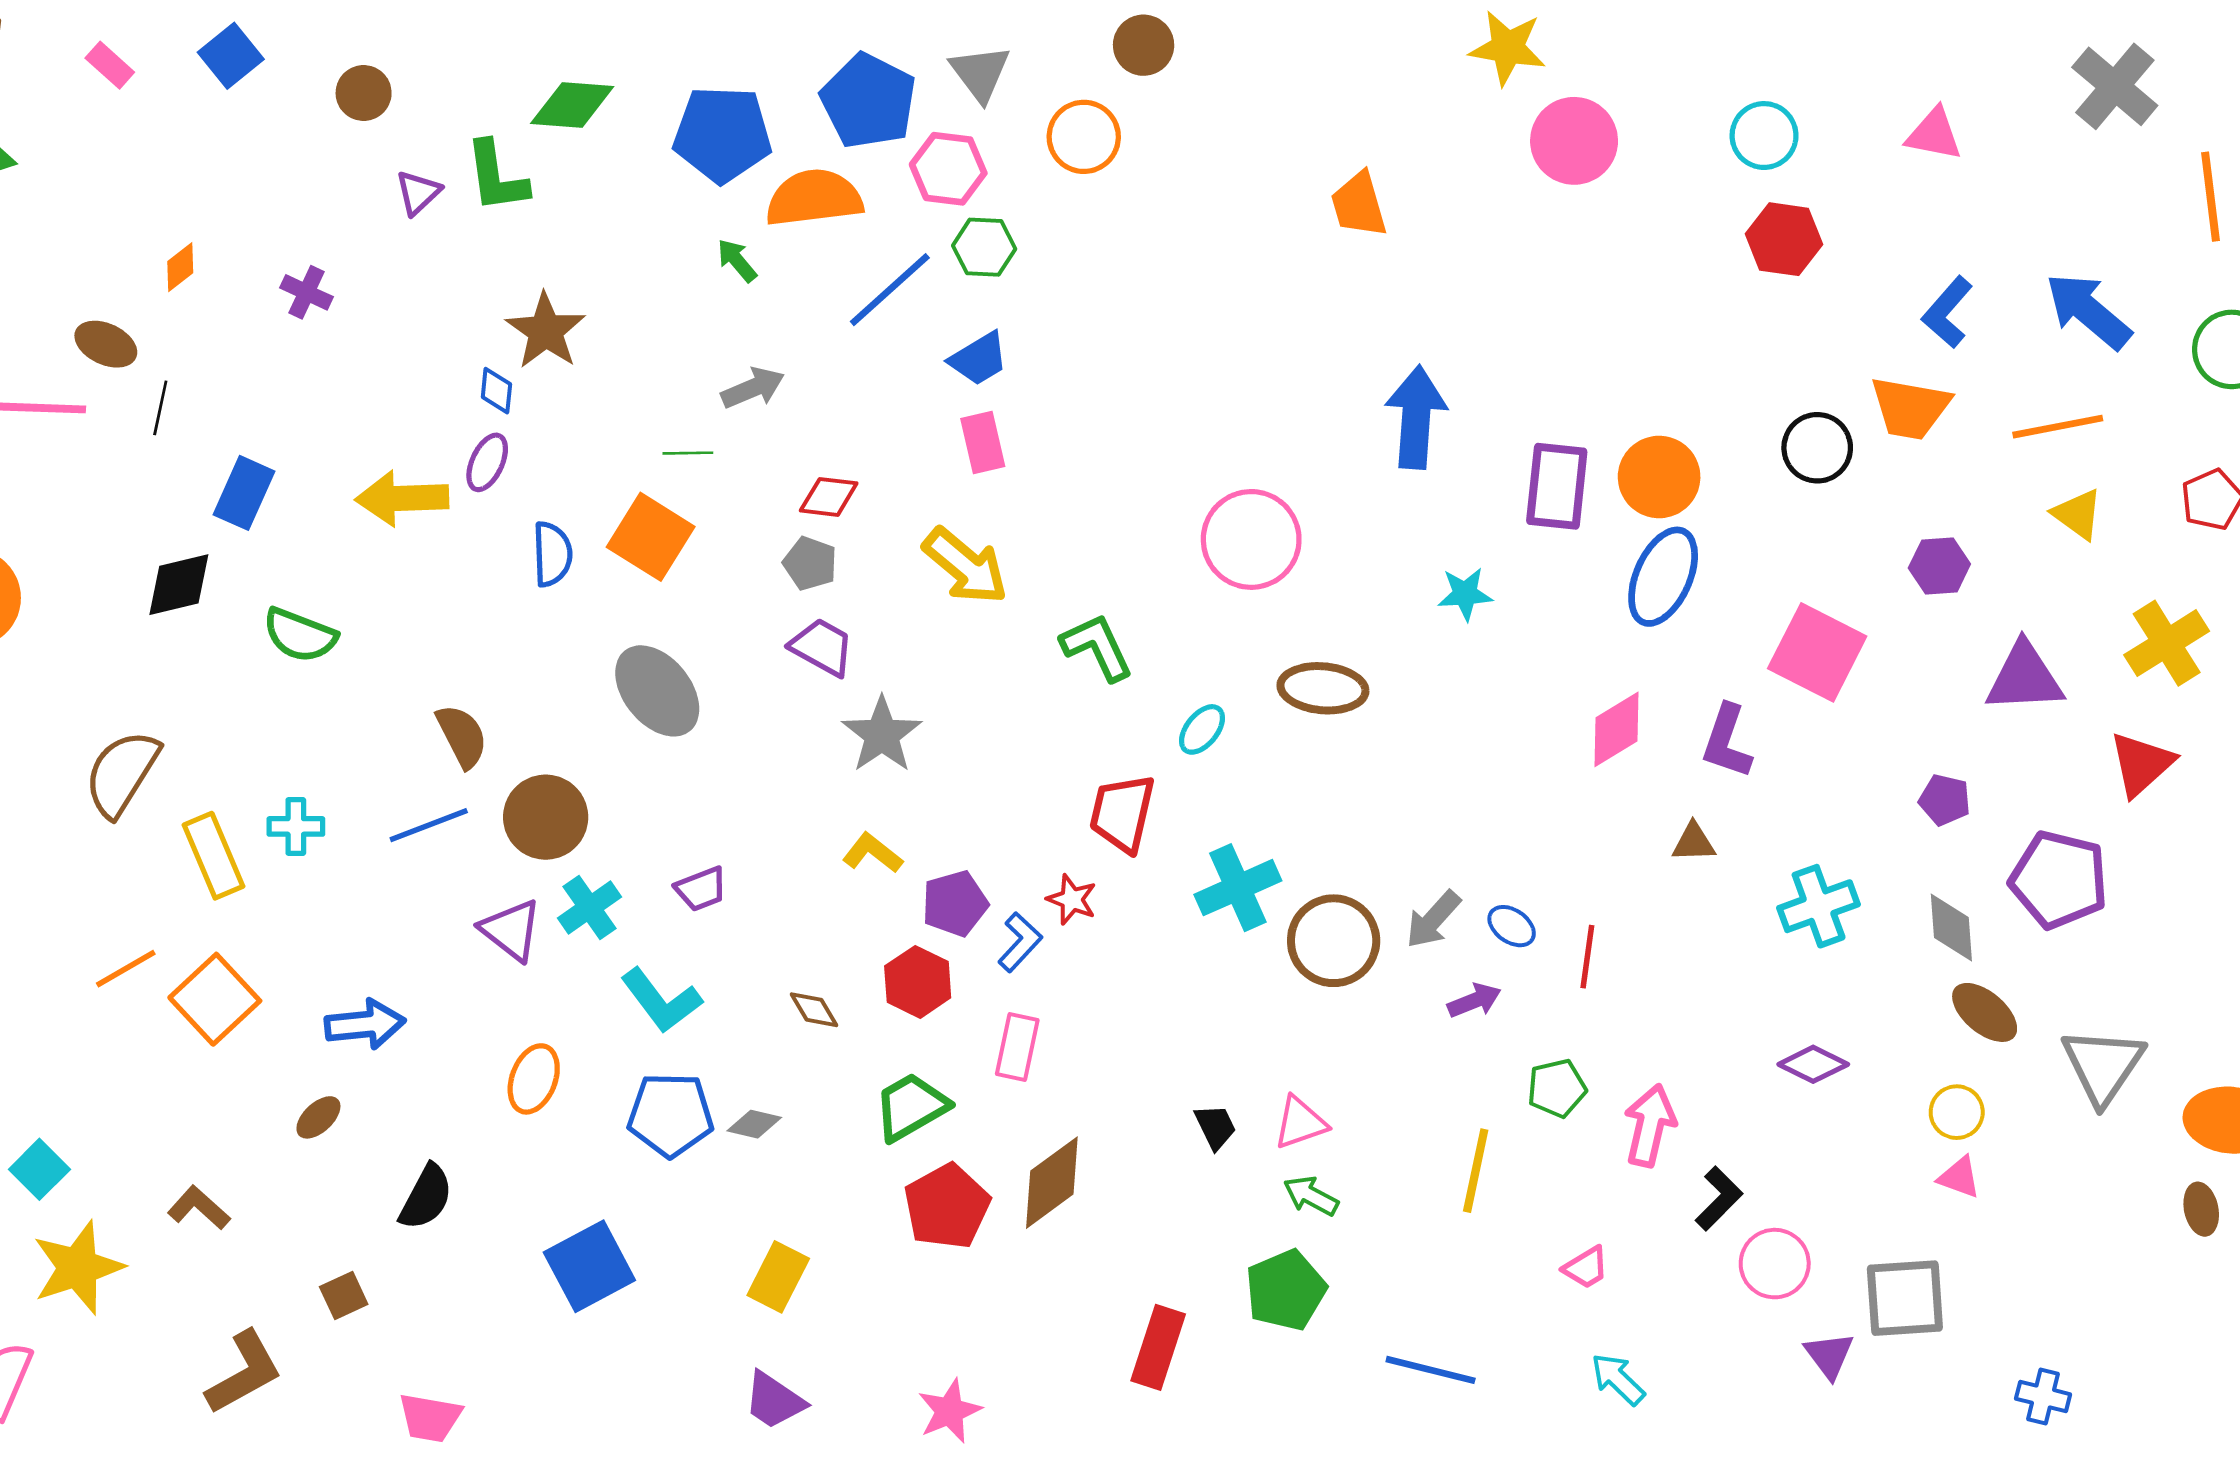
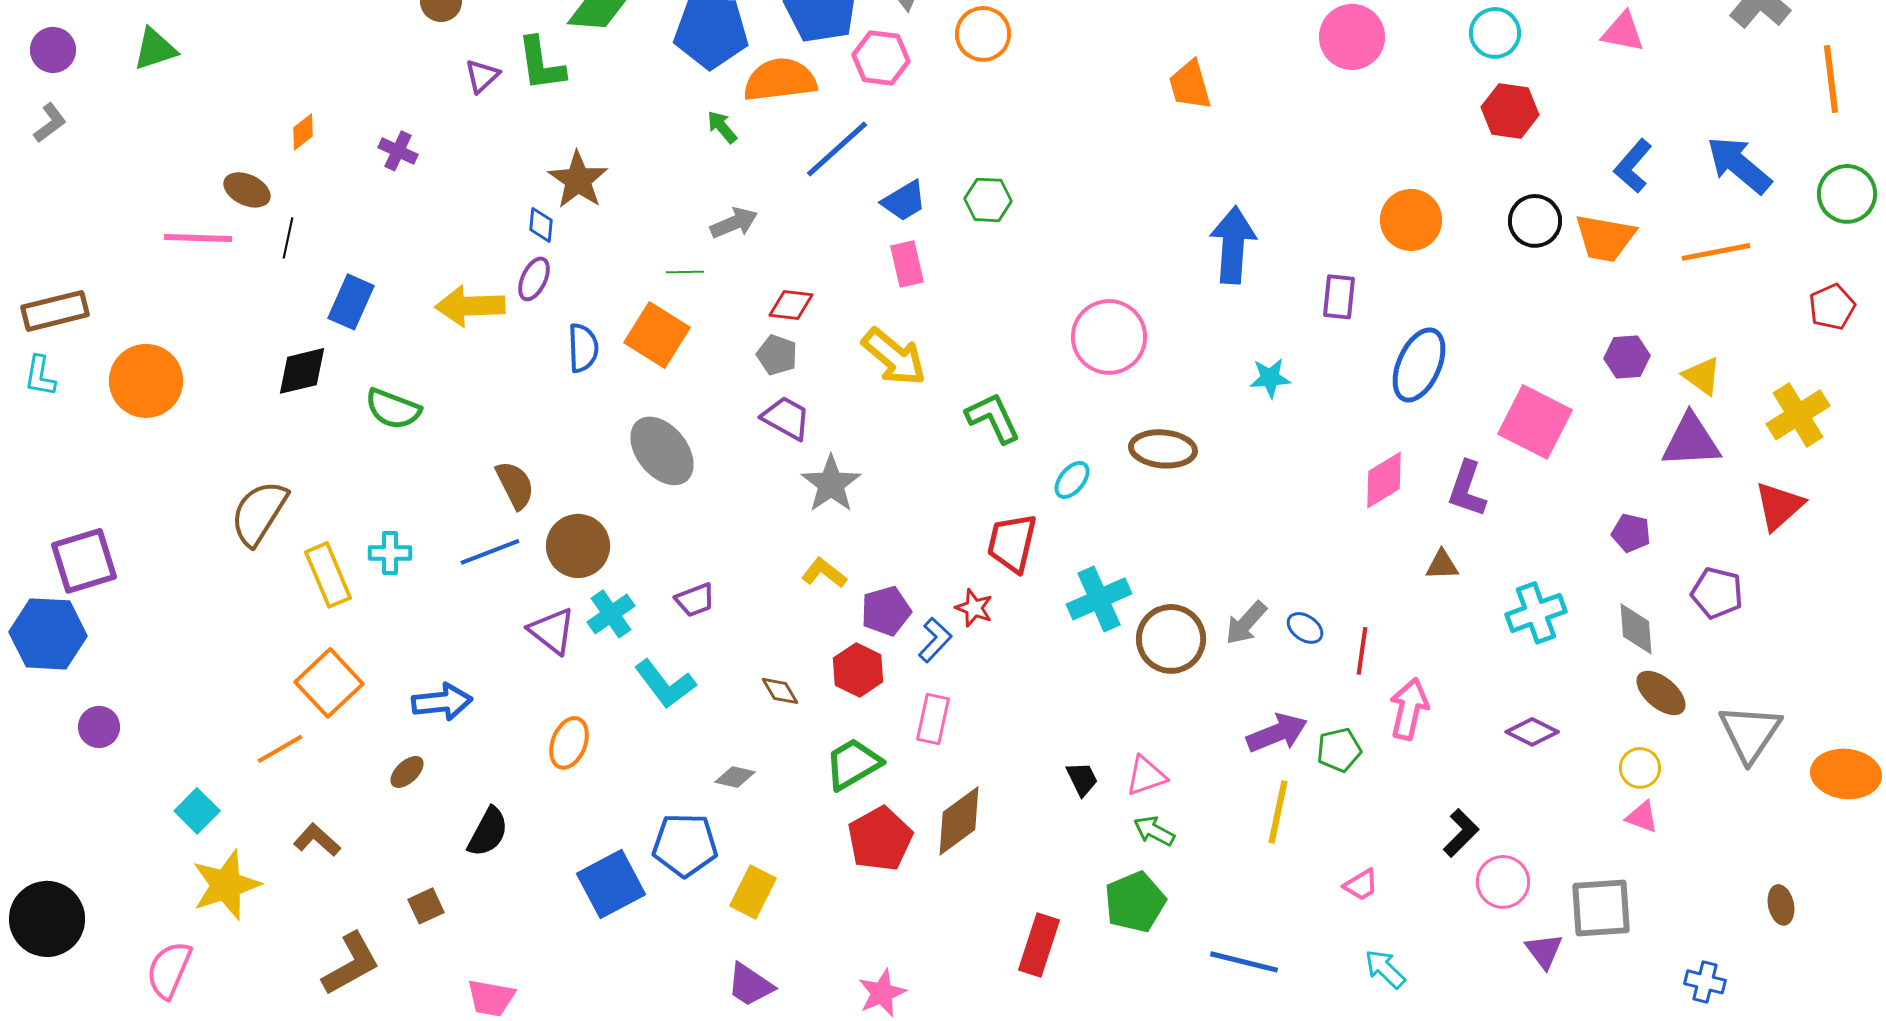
green hexagon: (984, 247) -> (988, 200), moved
black circle: (1817, 448) -> (1535, 221), moved
orange circle: (1659, 477) -> (1411, 220), moved
purple rectangle: (1557, 486) -> (1339, 297), size x0.7
yellow triangle: (2078, 514) -> (1702, 376), moved
purple pentagon: (2059, 880) -> (1717, 593), size x0.7
orange line: (126, 969) -> (280, 749), moved
purple arrow: (1474, 1001) -> (1277, 733), moved, size x1.5
blue pentagon: (671, 1115) -> (685, 845), moved
pink arrow: (1650, 1125) -> (1409, 709), moved
brown ellipse: (2201, 1209) -> (1781, 905), moved

